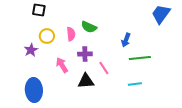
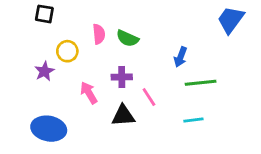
black square: (39, 10) -> (44, 14), moved
pink semicircle: (71, 34) -> (99, 34), moved
blue ellipse: (34, 90) -> (49, 129), turned -75

